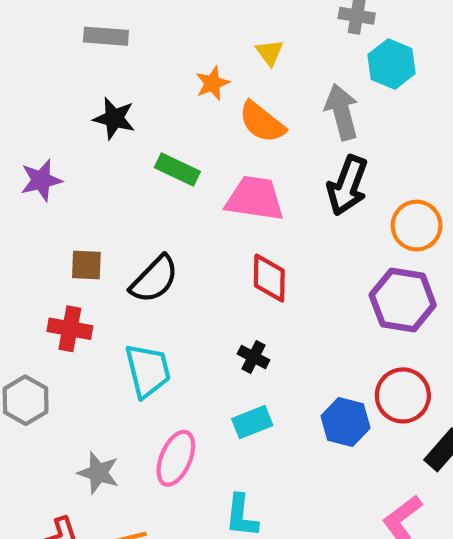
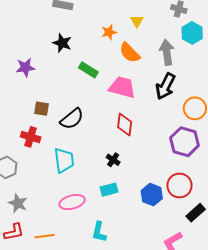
pink ellipse: (176, 458) -> (72, 202), turned 45
gray star: (98, 473) -> (18, 203), moved

